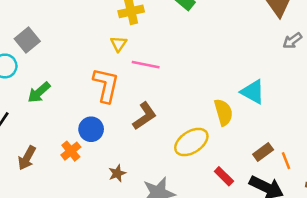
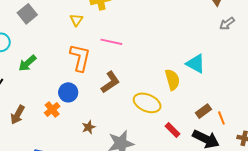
gray square: (27, 40) -> (27, 14), moved
yellow triangle: (119, 44) -> (76, 20), moved
yellow ellipse: (191, 142) -> (147, 103), turned 56

